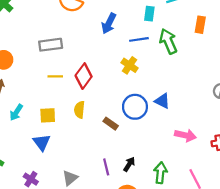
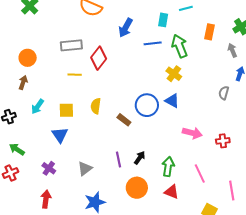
yellow cross: (130, 65) -> (174, 74), moved
red diamond: (84, 76) -> (99, 58), moved

